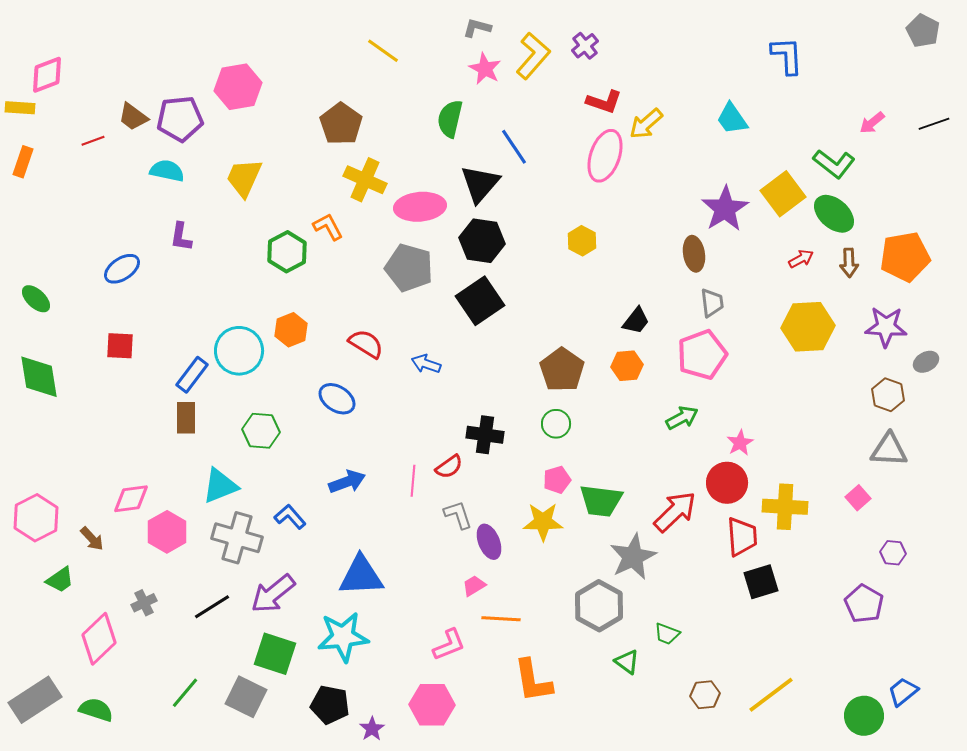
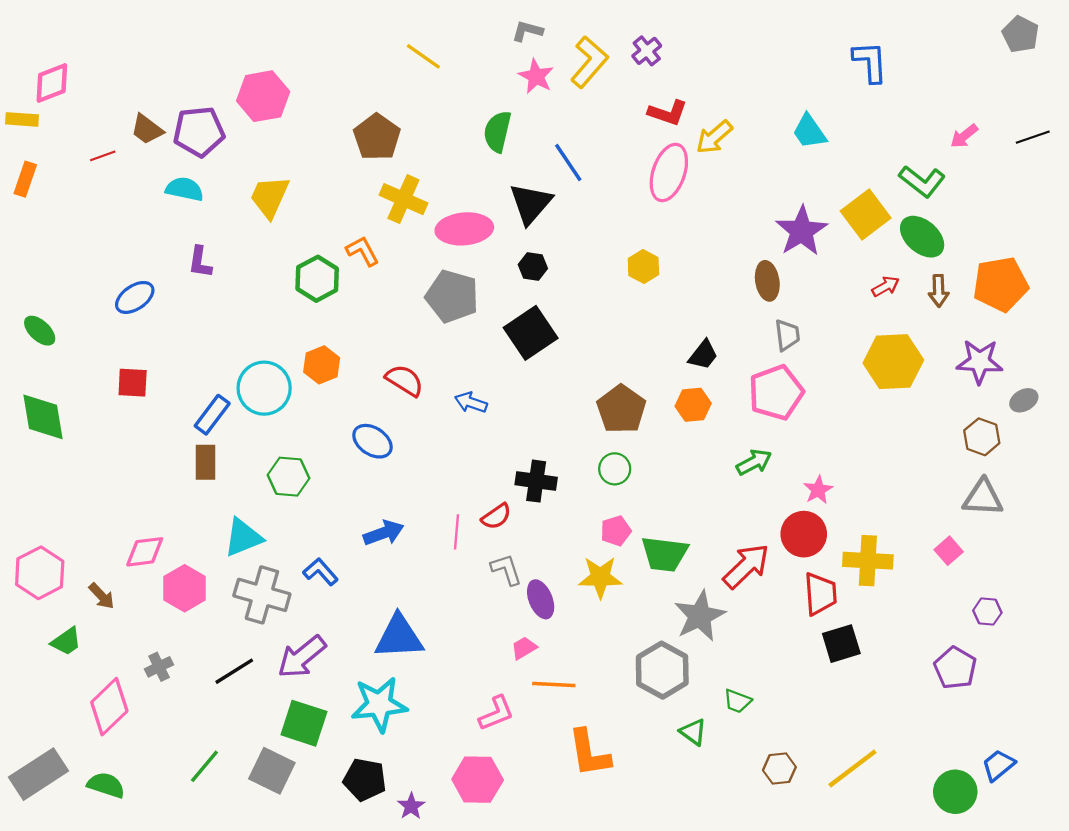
black hexagon: (482, 241) -> (533, 266), size x0.6

